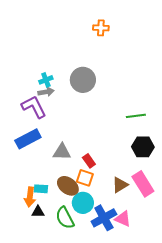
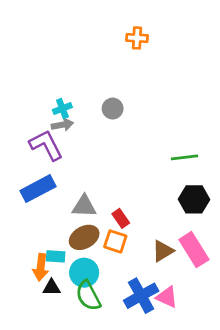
gray circle: (83, 80) -> (113, 109), size x0.6
brown ellipse: (68, 186) -> (84, 237), moved, turned -65
cyan circle: (83, 203) -> (84, 273), moved

